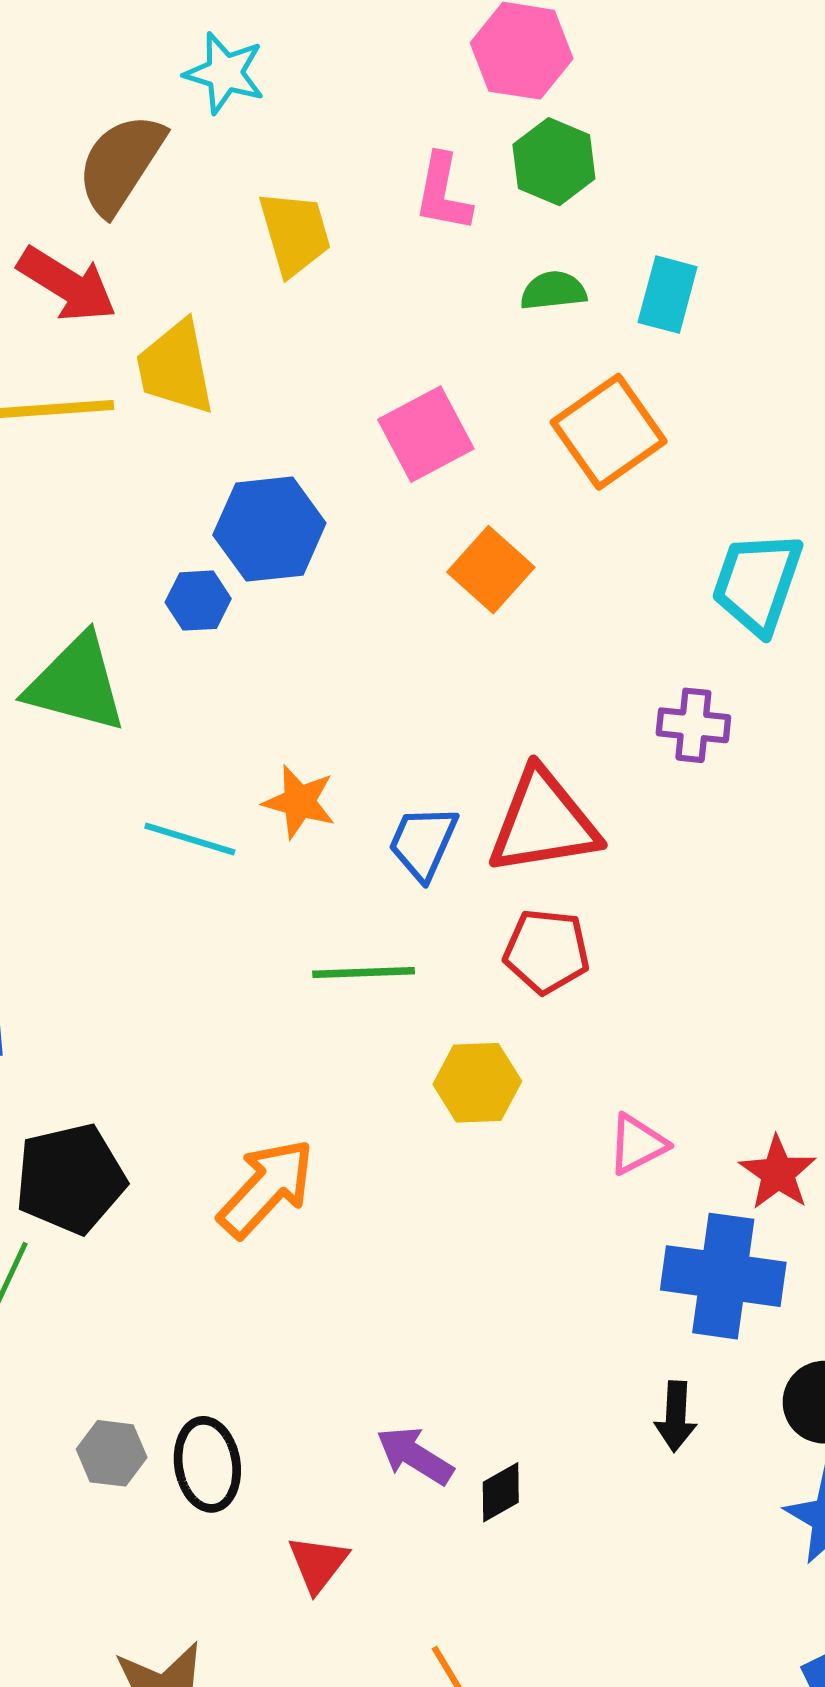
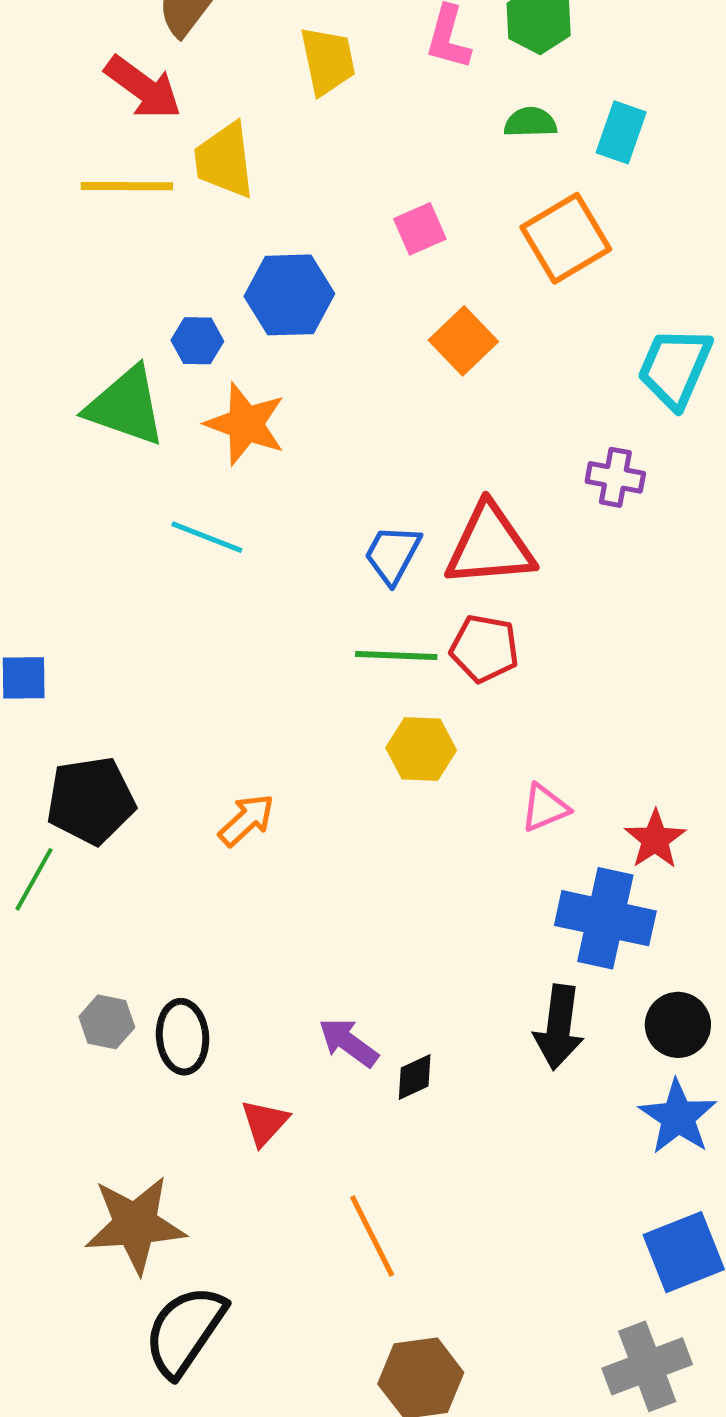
pink square: (426, 434) -> (420, 229), size x0.7
blue hexagon: (198, 601) -> (197, 341), moved
orange star: (299, 802) -> (245, 424), moved, size x1.4
green line: (364, 972) -> (396, 655), moved
orange arrow: (266, 1188) -> (246, 820), size x0.7
black arrow: (676, 1416) -> (559, 1027), size x1.5

